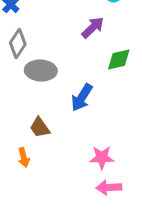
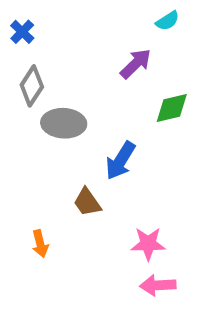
brown trapezoid: (40, 127) -> (87, 202), moved

